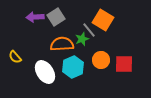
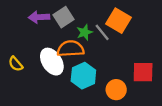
green star: (82, 39) -> (85, 32), moved
orange circle: (101, 60) -> (116, 90), moved
white ellipse: (45, 72) -> (52, 62), moved

